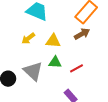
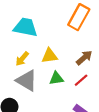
brown arrow: (82, 34) -> (84, 58), moved
gray triangle: (33, 71) -> (27, 80), moved

